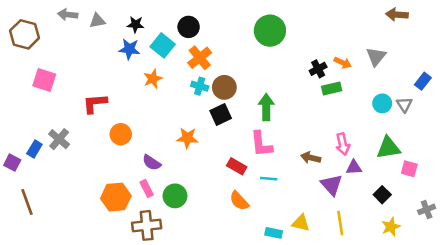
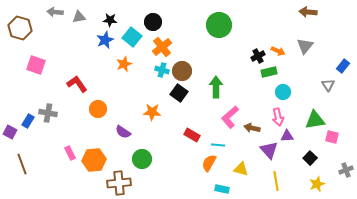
brown arrow: (397, 15) -> (308, 12), moved
blue star: (129, 49) -> (105, 40), turned -30
red L-shape: (95, 103) -> (77, 84), turned 60
cyan circle: (382, 103) -> (283, 92), moved
black square: (221, 114) -> (179, 93), turned -30
gray cross: (59, 139) -> (48, 113), turned -30
pink L-shape: (261, 144) -> (230, 117), moved, turned 55
pink rectangle: (147, 188) -> (70, 153), moved
orange semicircle: (239, 201) -> (209, 163), moved, turned 72
yellow triangle: (301, 223) -> (241, 169), moved

